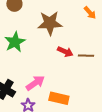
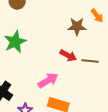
brown star: (50, 23) -> (77, 27), moved, size x0.7
pink arrow: (35, 83) -> (48, 80), moved

